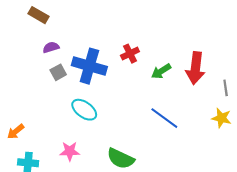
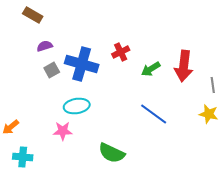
cyan ellipse: (84, 110) -> (77, 106), turned -45
pink star: (70, 151) -> (63, 131), moved

